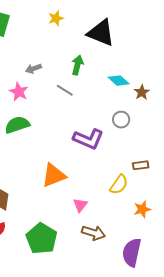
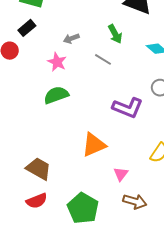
green arrow: (77, 65) -> (115, 34), turned 138

